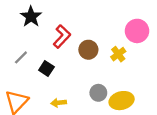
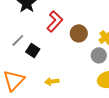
black square: (46, 68) -> (33, 50), moved
gray circle: (98, 93) -> (99, 55), moved

